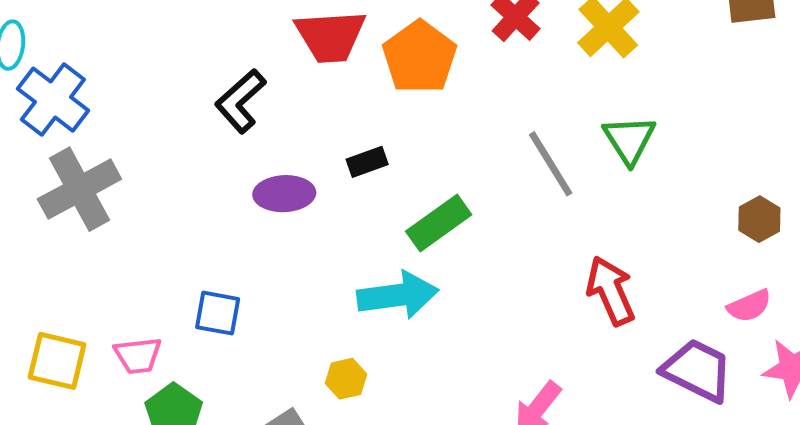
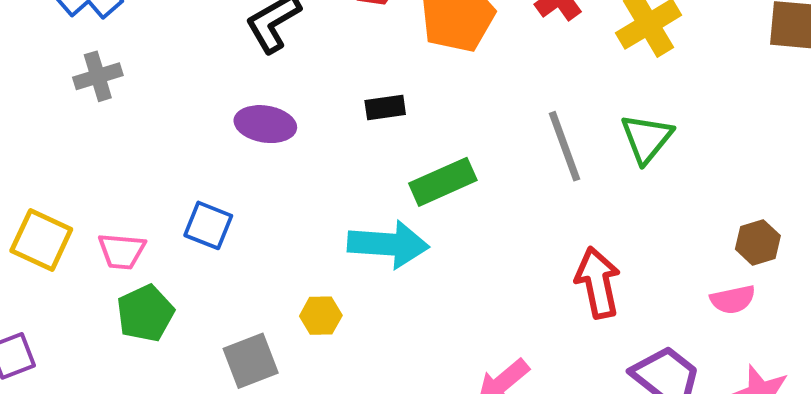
gray cross: (79, 189) -> (98, 76), size x0.6
purple ellipse: (284, 194) -> (265, 124), moved
pink semicircle: (749, 306) -> (733, 299), moved

